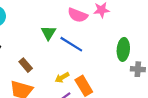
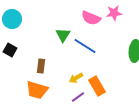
brown rectangle: (26, 65) -> (41, 66), turned 48

